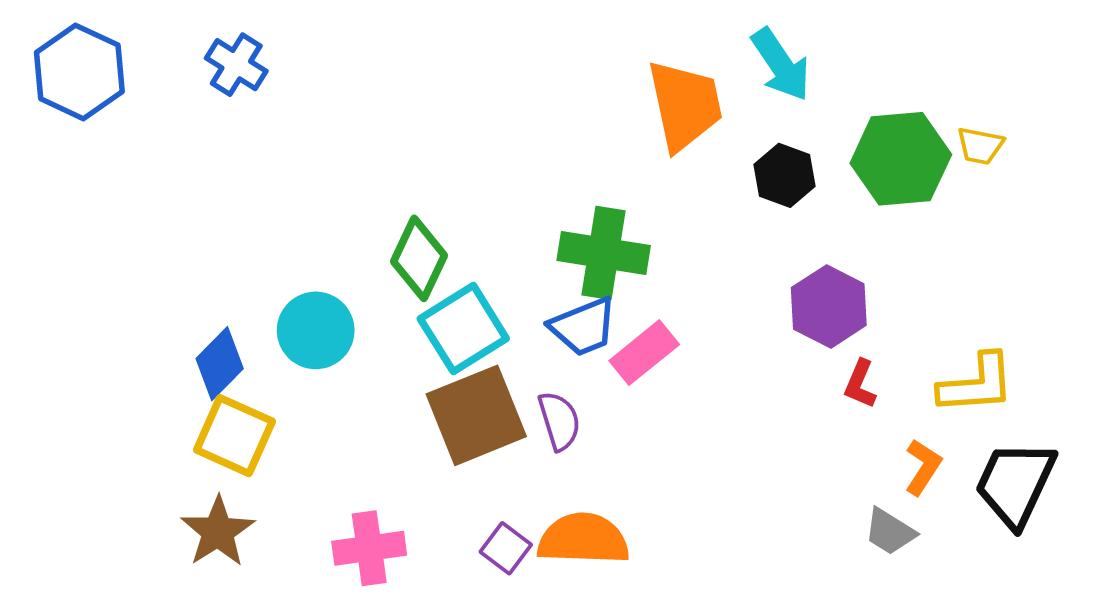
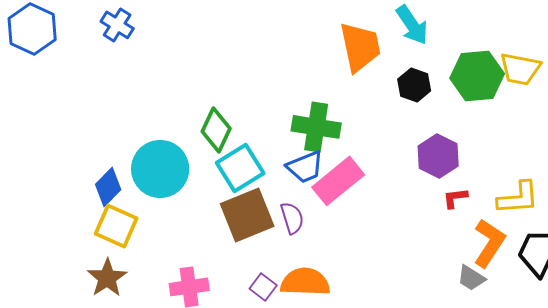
yellow trapezoid: (980, 146) -> (520, 69), size x1.6
cyan circle: (316, 330) -> (160, 169), size x1.4
pink rectangle: (644, 353) -> (338, 181), size x1.4
red L-shape: (860, 384) -> (455, 198), turned 60
orange L-shape: (923, 467) -> (489, 243), size x1.6

